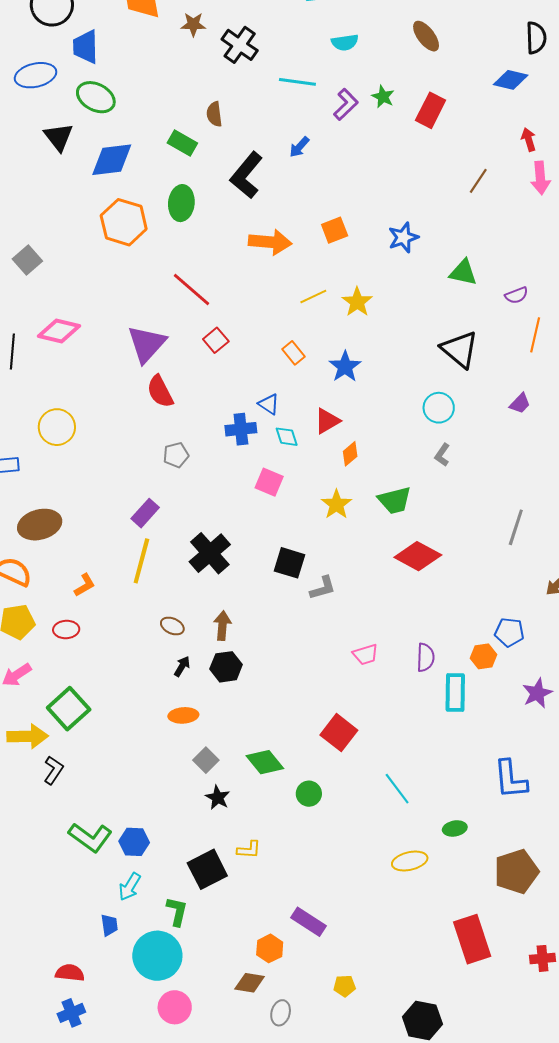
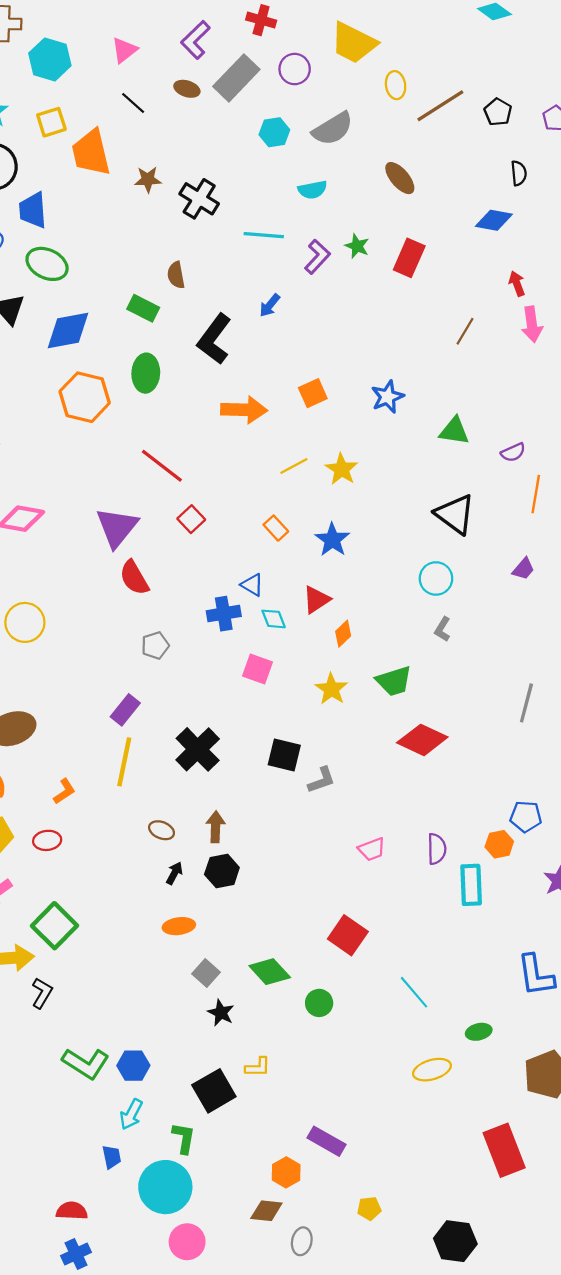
black semicircle: (536, 38) -> (519, 173), size x0.7

